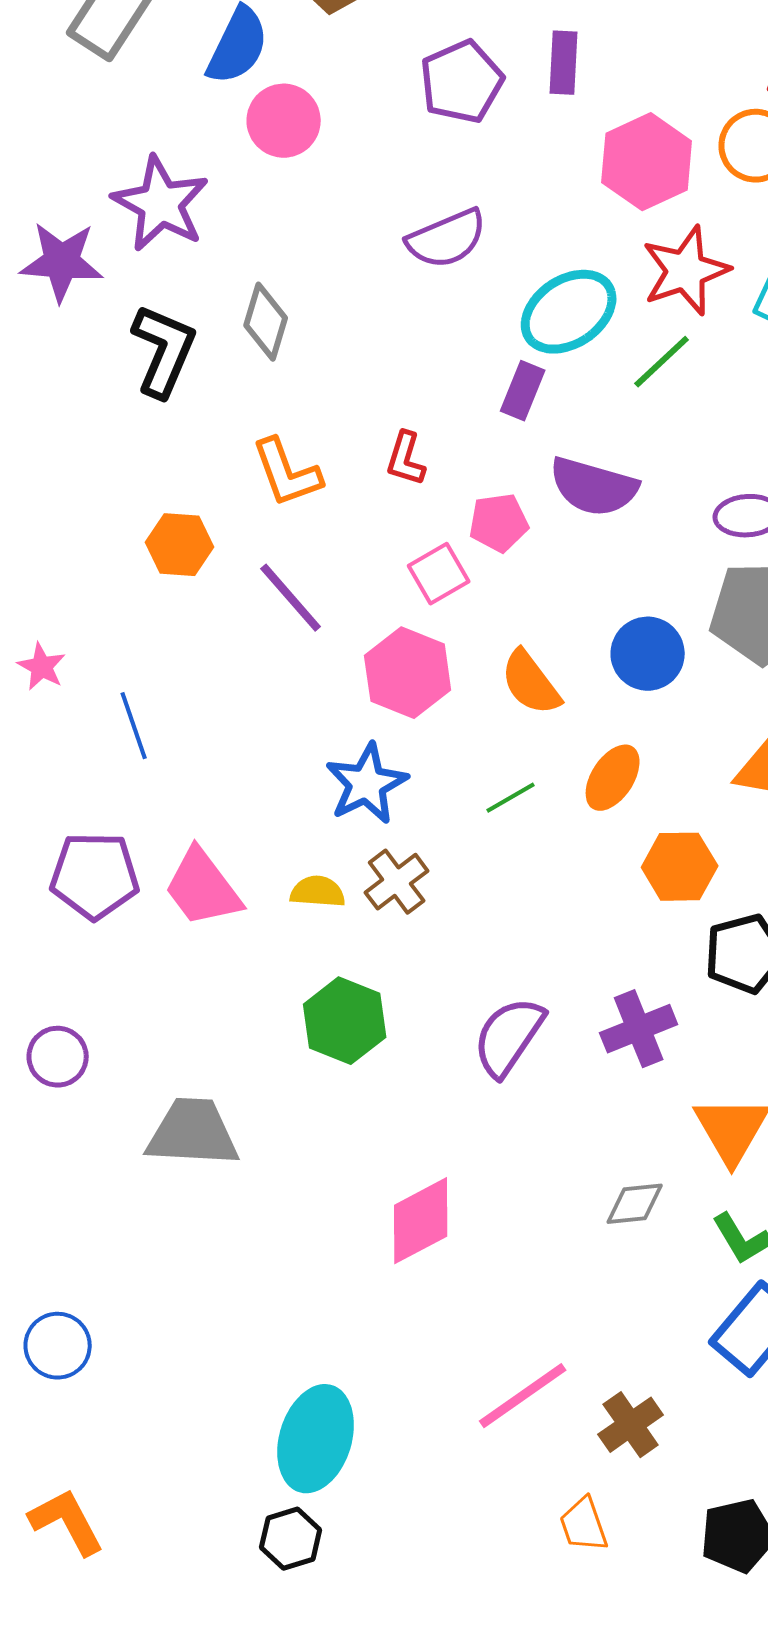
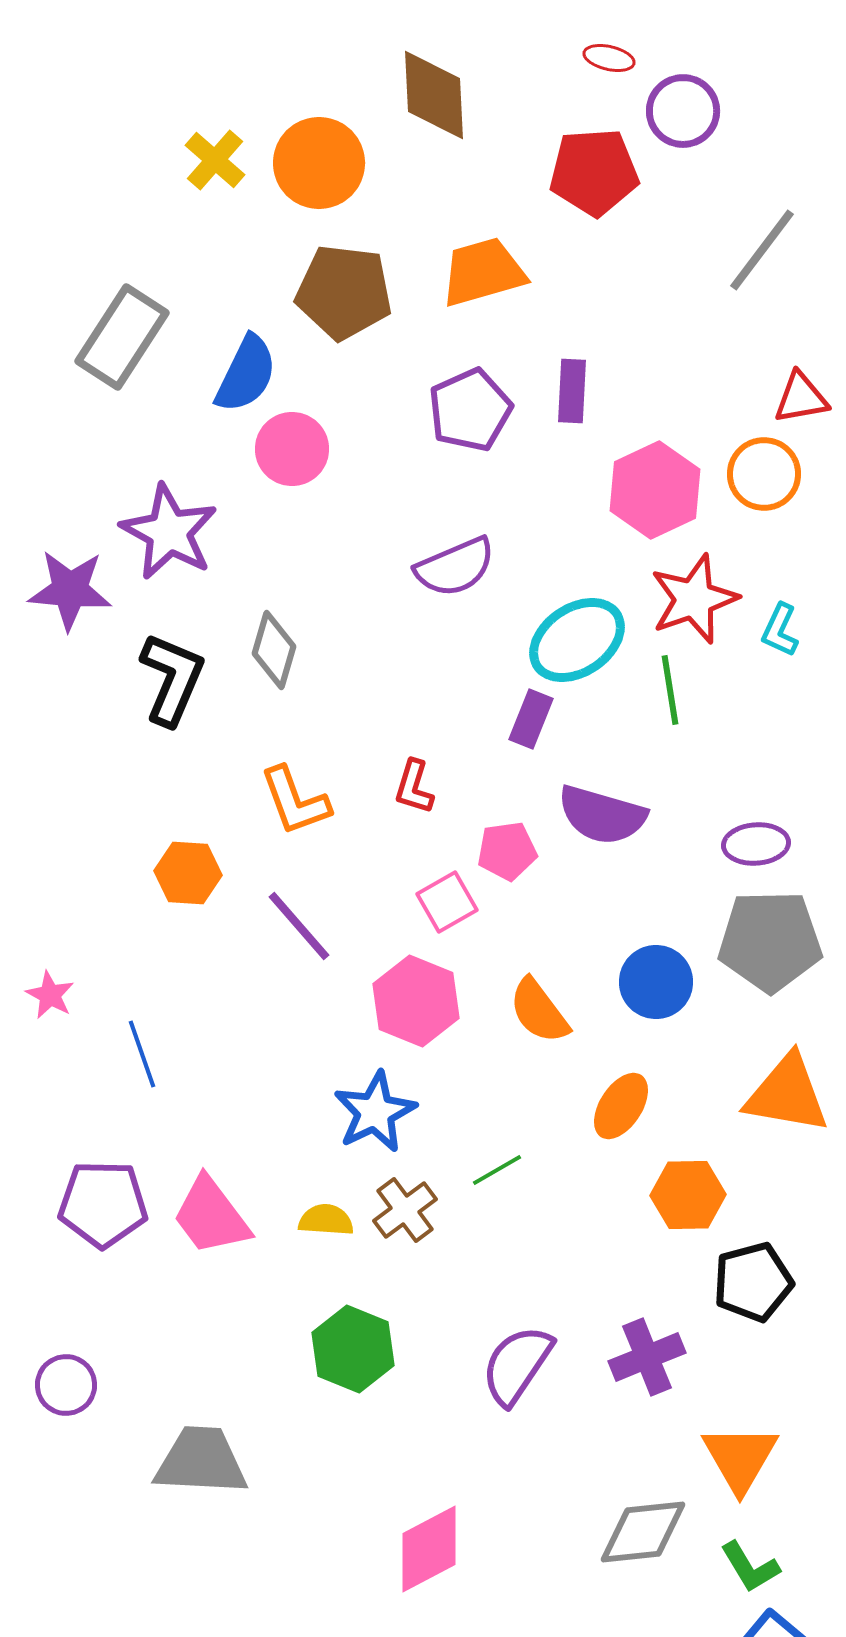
green line: (662, 362) -> (670, 690), turned -56
green line: (511, 798) -> (497, 1170), moved
gray diamond: (635, 1204) -> (643, 1532), size x1.5

